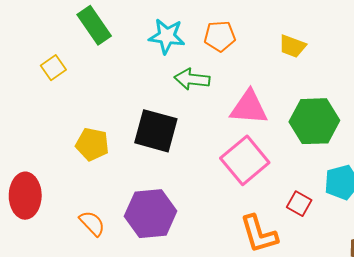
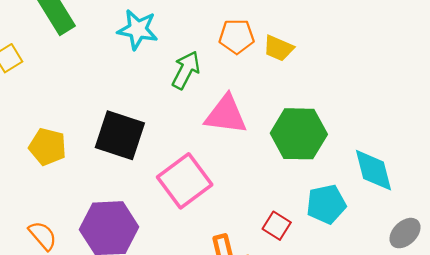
orange pentagon: (220, 36) -> (237, 36), moved
green arrow: (192, 79) -> (186, 70), moved, turned 108
pink square: (245, 160) -> (185, 181), moved

